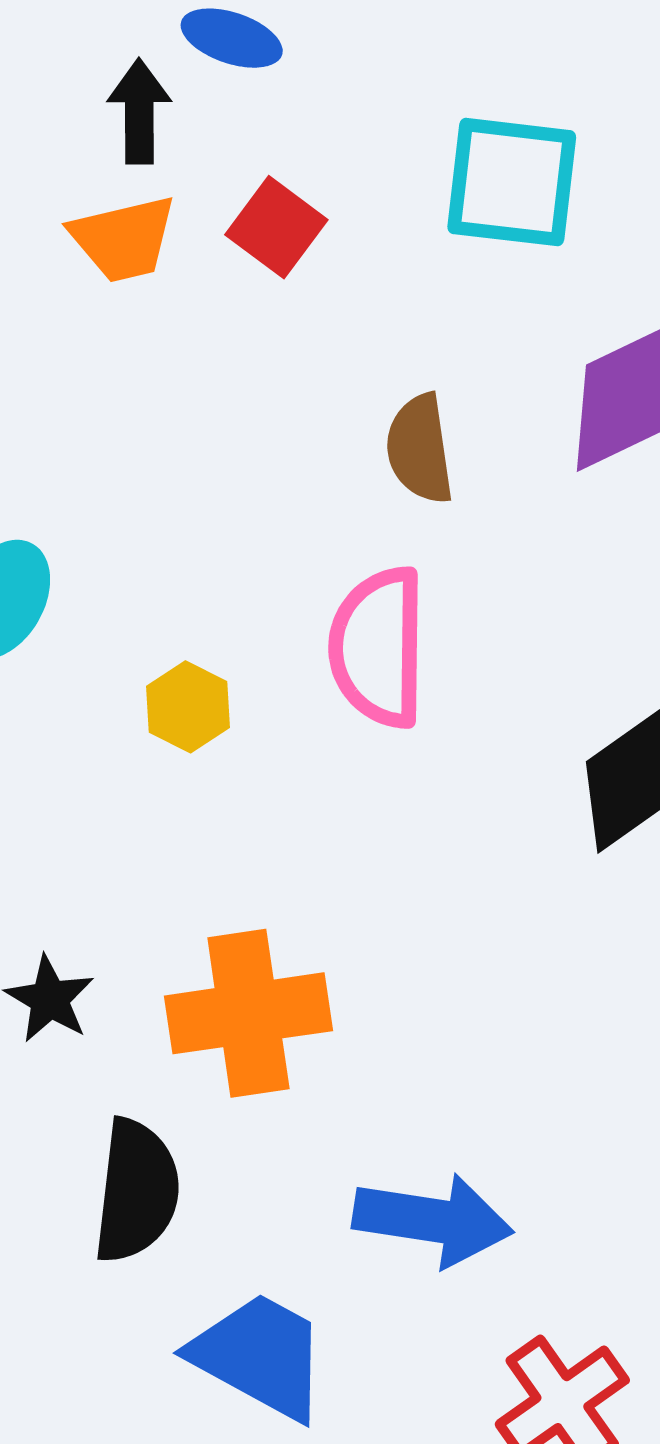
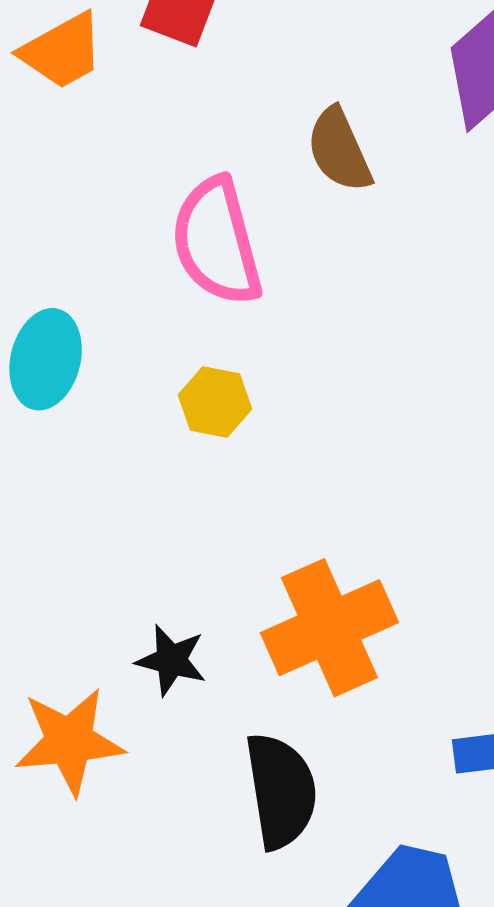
pink semicircle: (378, 647) -> (217, 242), moved

